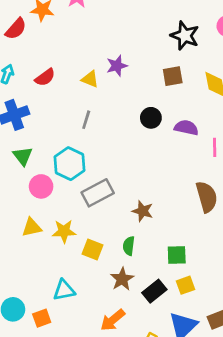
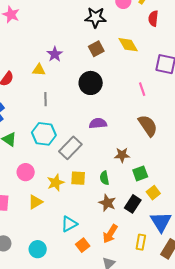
black circle: (151, 118) -> (91, 83), size x1.5
purple semicircle: (186, 128) -> (98, 123), moved
pink circle: (41, 186) -> (26, 172), moved
brown star: (143, 211) -> (122, 155), moved
yellow triangle: (32, 227) -> (35, 202), moved
yellow square: (93, 250) -> (78, 178), moved
orange square: (42, 318) -> (83, 245), moved

